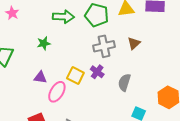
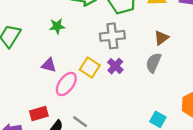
gray cross: (104, 46) -> (112, 36), moved
gray semicircle: (124, 82) -> (154, 63), moved

